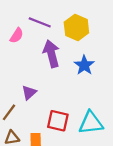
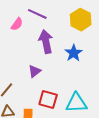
yellow hexagon: (76, 28) -> (81, 20), moved
purple triangle: (29, 93) -> (35, 71), moved

